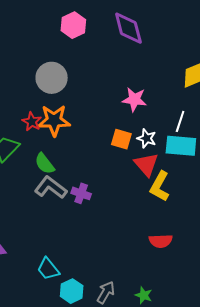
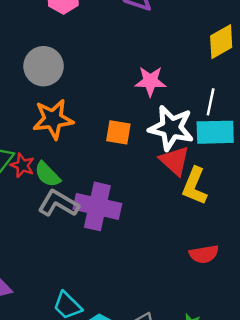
red star: (32, 122) -> (22, 165), moved
white star: (147, 138) -> (171, 128), size x1.8
orange square: (121, 139) -> (118, 132), moved
purple cross: (81, 193) -> (97, 206), size x1.8

